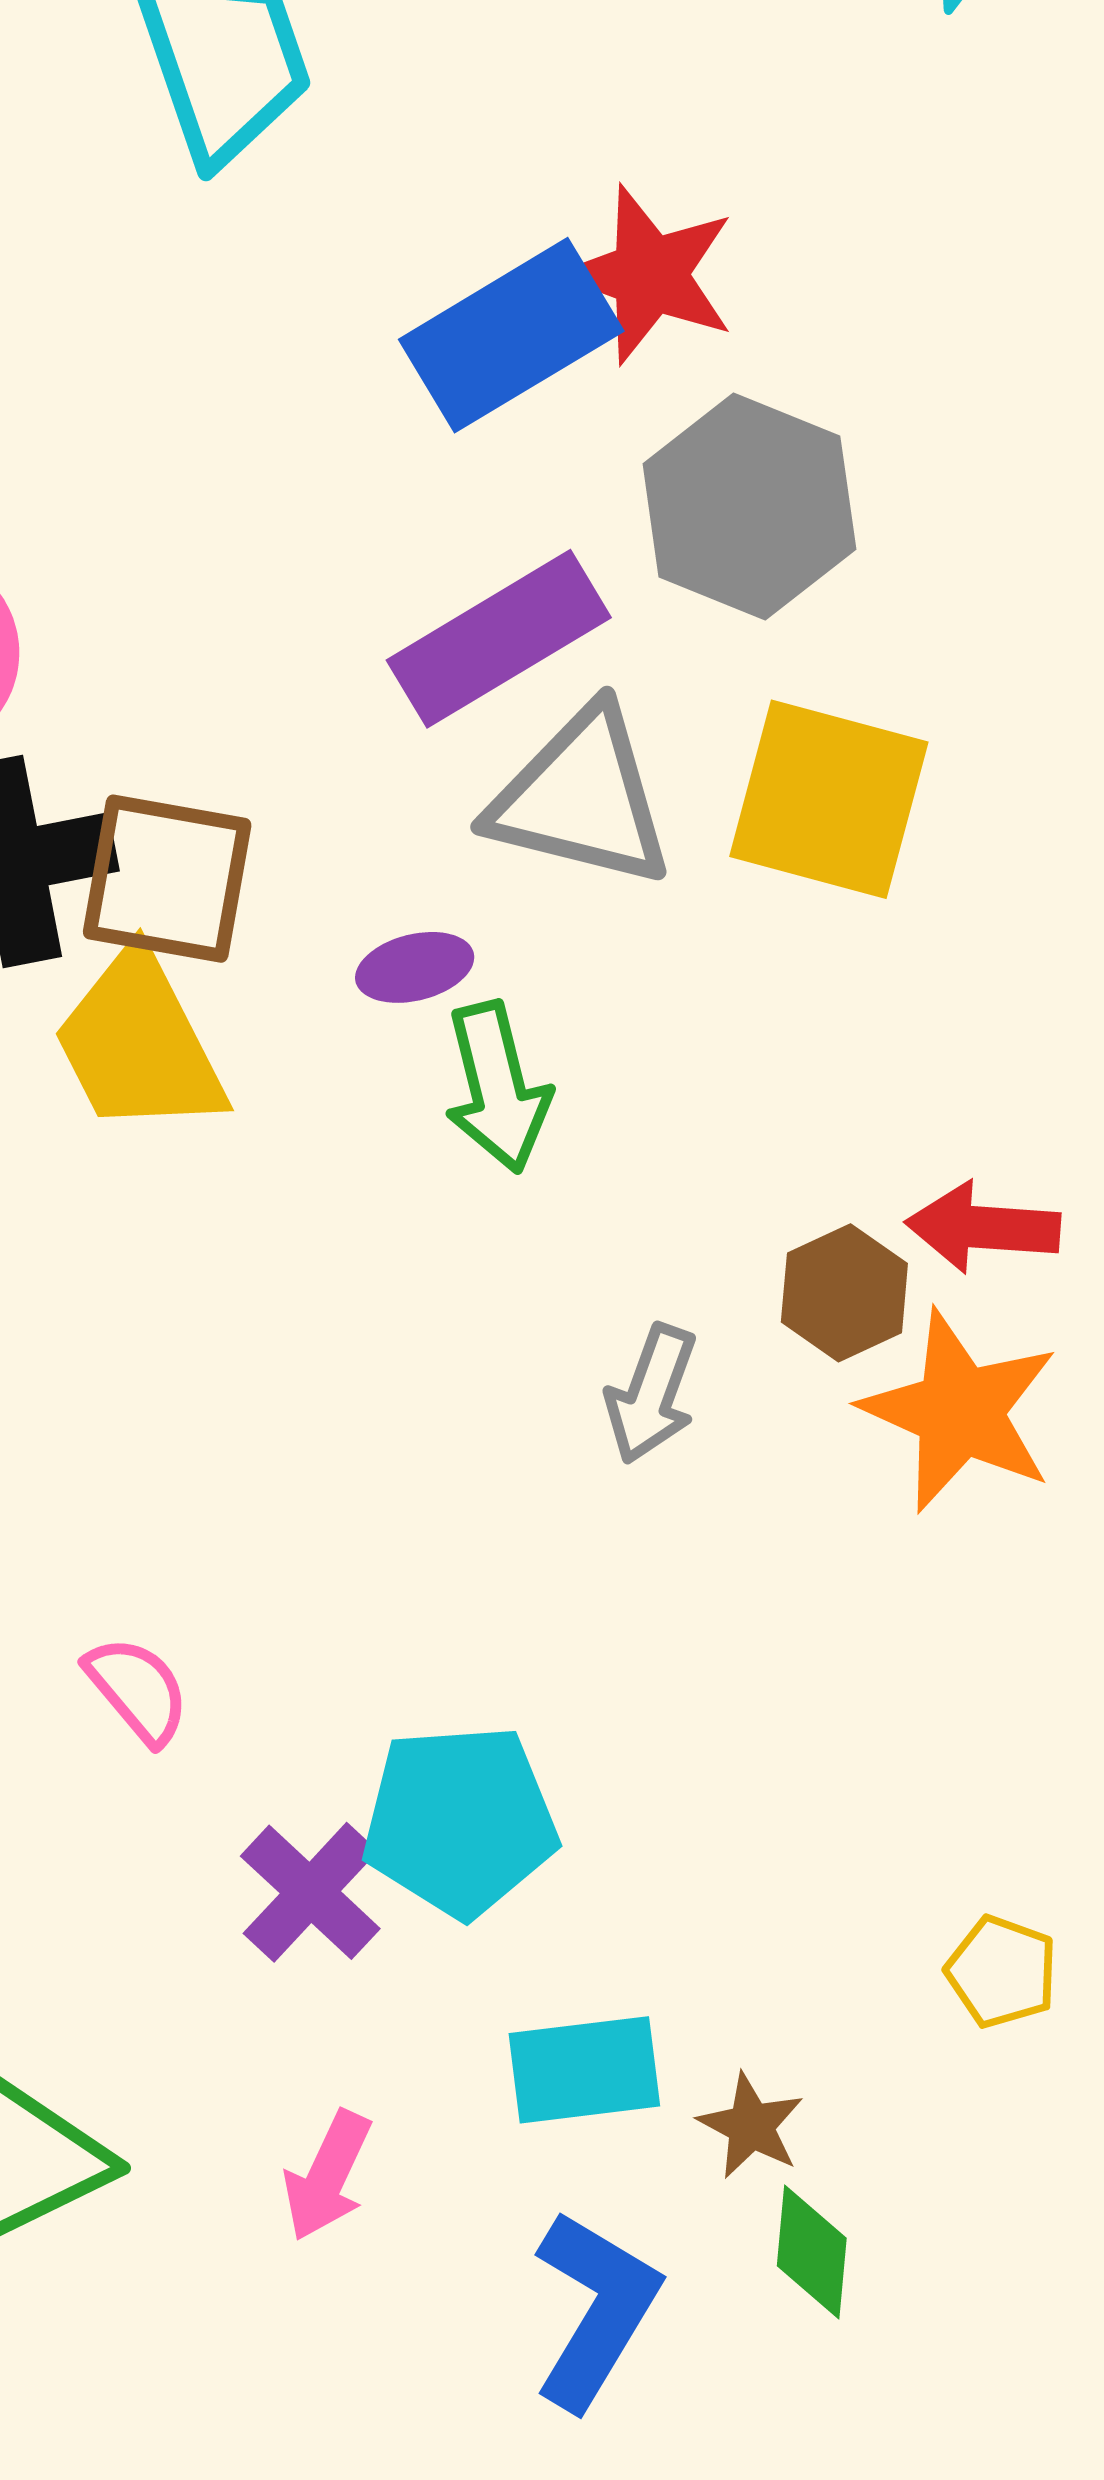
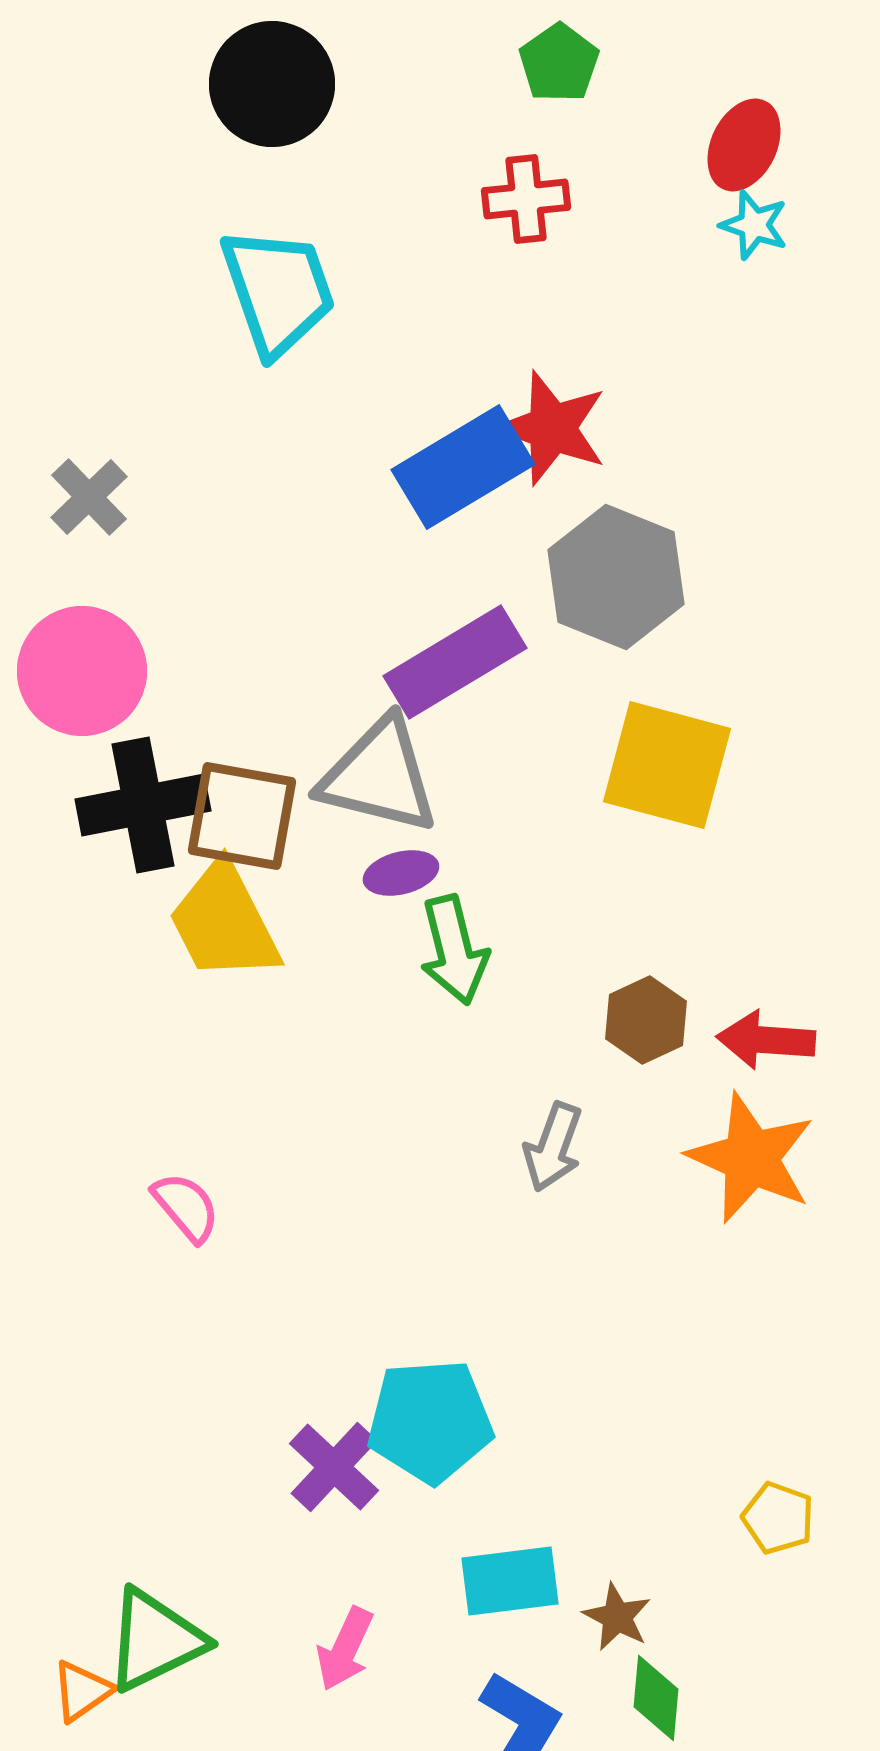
gray triangle: (581, 798) -> (379, 776), moved
brown hexagon: (844, 1293) -> (646, 1020), moved
pink semicircle: (137, 1690) -> (186, 1207), moved

